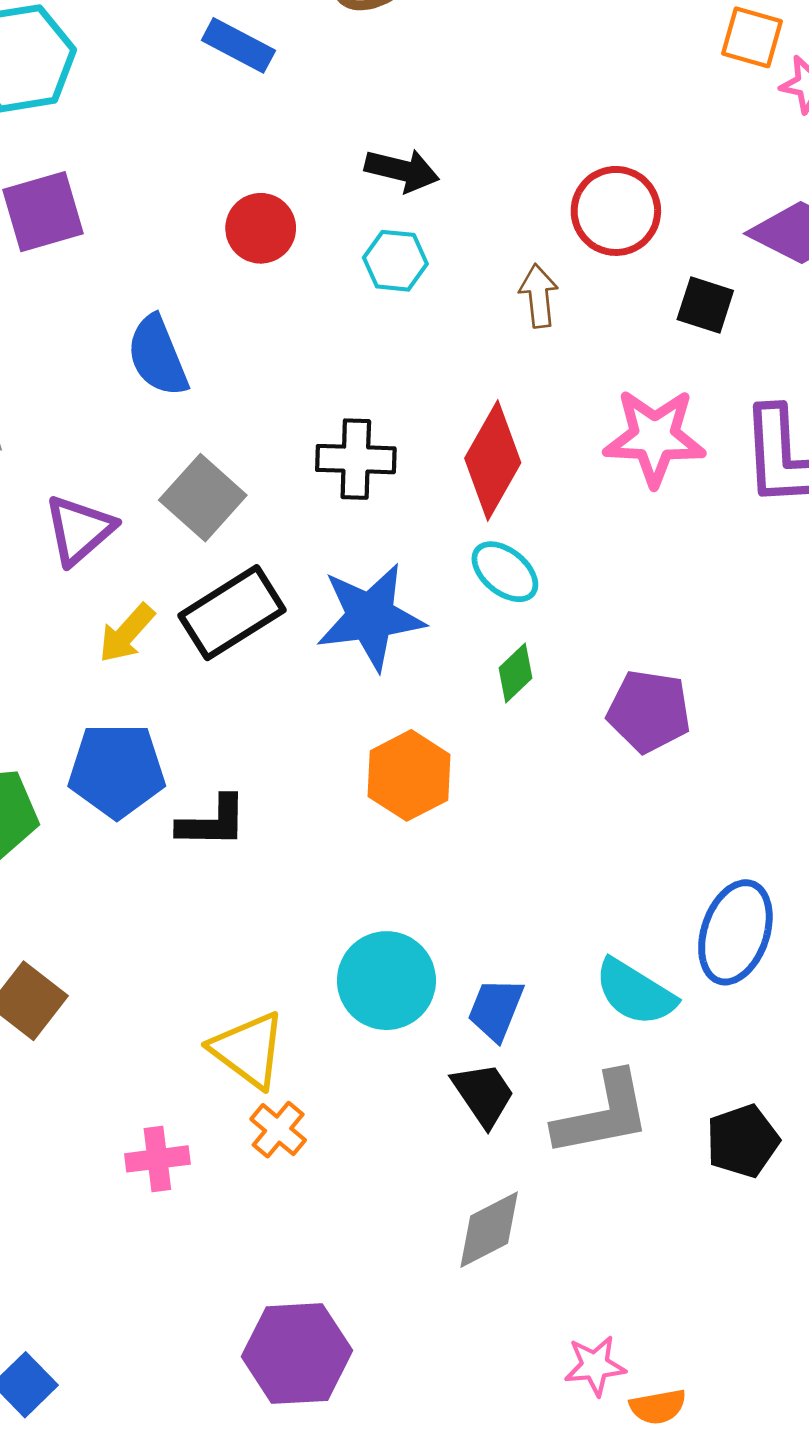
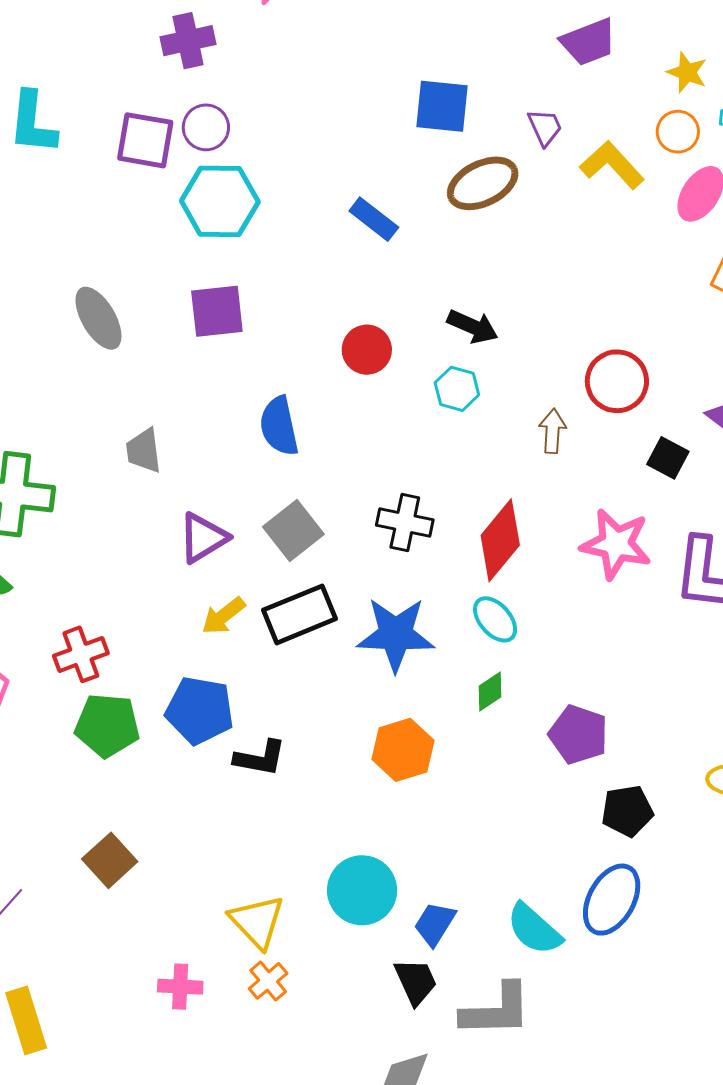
black pentagon: (743, 1141) -> (627, 811), moved

